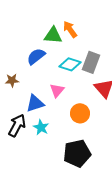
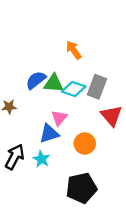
green triangle: (53, 35) -> (54, 83), moved
blue triangle: (35, 103) -> (49, 133), moved

